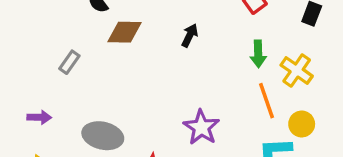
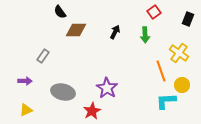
green arrow: (258, 54) -> (145, 35), moved
gray rectangle: (69, 62) -> (43, 56), moved
purple star: (201, 127) -> (107, 88), moved

